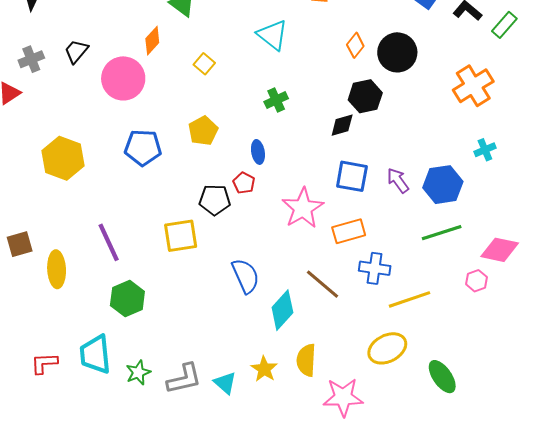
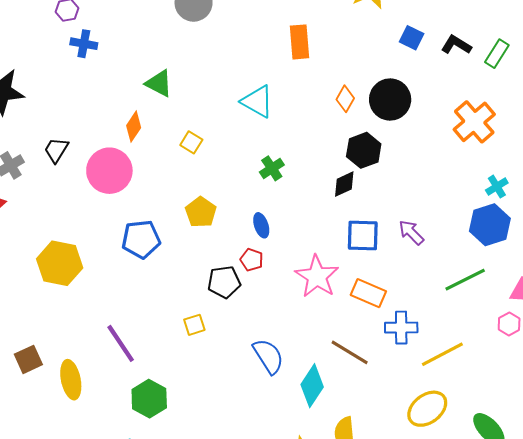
blue hexagon: (443, 185) -> (490, 225), moved
orange rectangle: (349, 231) -> (368, 293), turned 48
yellow square: (181, 236) -> (194, 325), size x0.6

